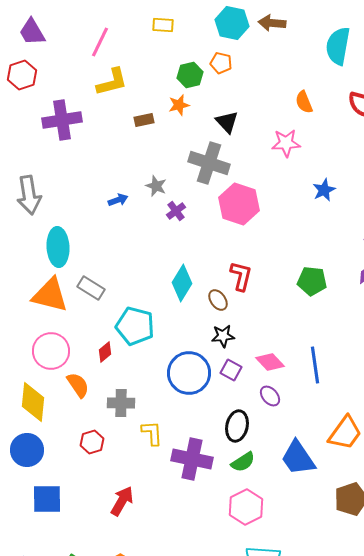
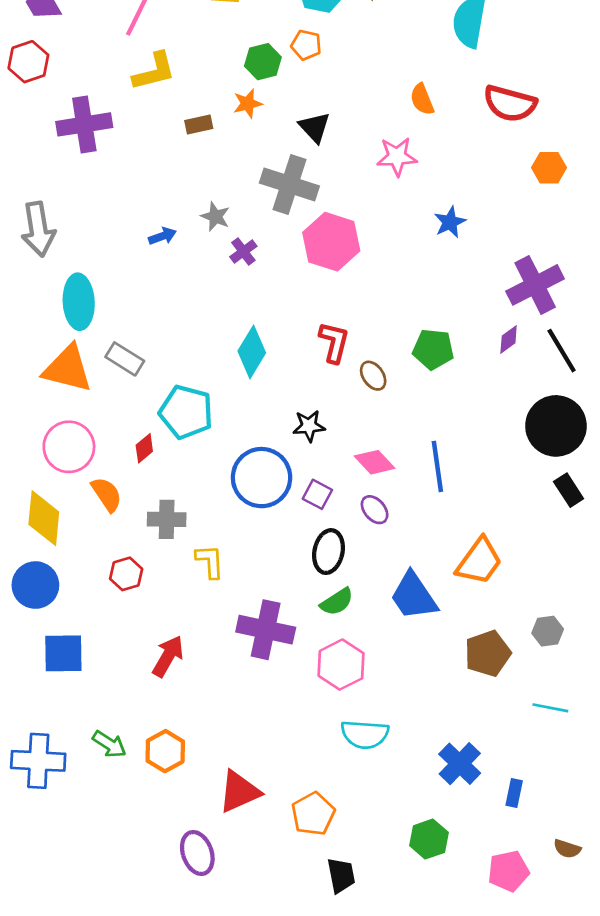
brown ellipse: (218, 300) -> (373, 376), moved
purple square: (231, 370) -> (317, 494), moved
purple cross: (192, 459) -> (266, 630), moved

